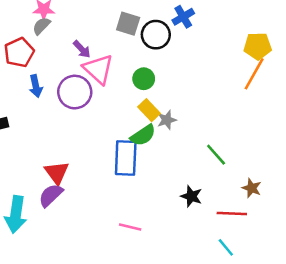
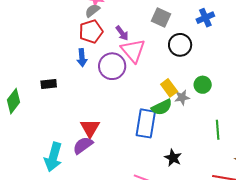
black circle: (156, 35) -> (180, 45), moved
red pentagon: (19, 52) -> (91, 32), moved
green circle: (144, 79) -> (203, 85), moved
green line: (216, 155) -> (218, 130), turned 30
black star: (191, 196) -> (173, 158), moved

